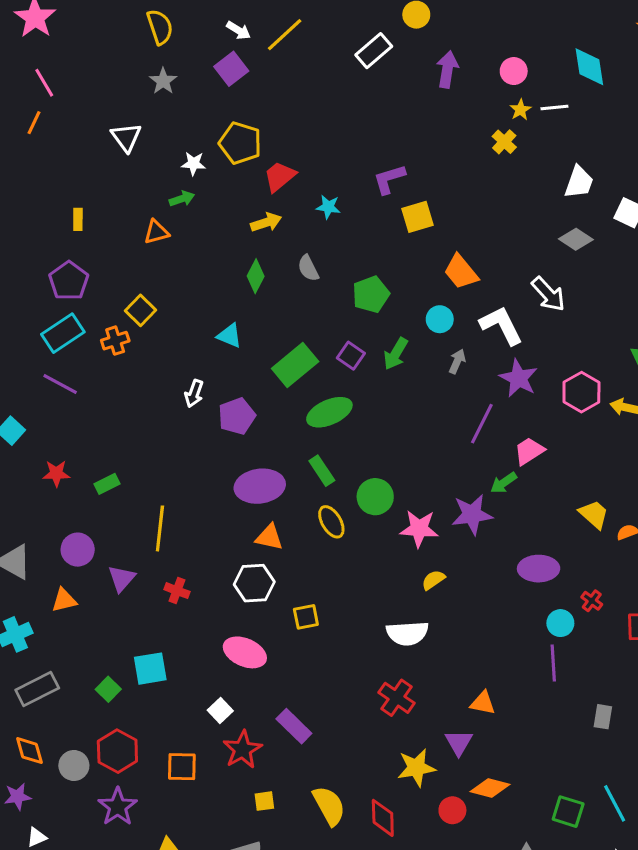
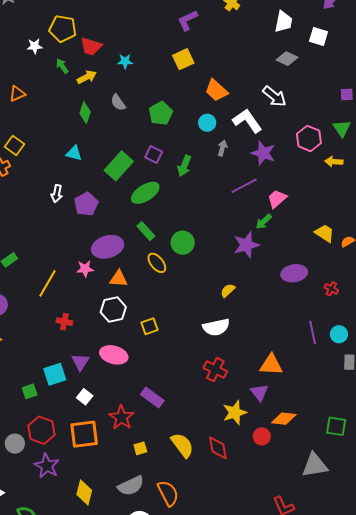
red trapezoid: (280, 176) -> (91, 46), turned -115
purple L-shape: (389, 179) -> (188, 20), moved
green arrow: (182, 199) -> (62, 66), moved, turned -98
green arrow: (396, 354) -> (184, 166), moved
pink hexagon: (581, 392) -> (309, 138), moved
purple line: (482, 424) -> (244, 186), turned 44
yellow line: (160, 528) -> (48, 283), turned 32
pink star: (419, 529) -> (85, 269), moved, size x0.7
purple triangle: (122, 578) -> (80, 362), moved
cyan circle: (560, 623) -> (339, 334), moved
green square: (108, 689) -> (30, 391), turned 35
orange triangle: (483, 703) -> (271, 365), size x1.4
white square: (220, 710) -> (85, 397), moved
orange square: (182, 767) -> (84, 434), size x1.4

